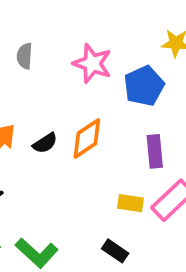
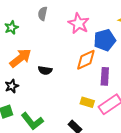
orange diamond: (87, 138) -> (86, 60), moved
black semicircle: (45, 143) -> (45, 70), moved, turned 32

